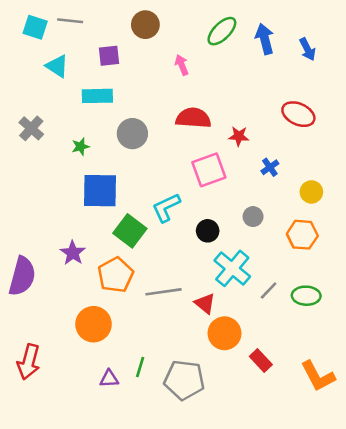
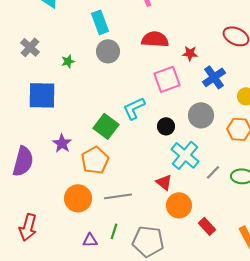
cyan rectangle: (97, 96) -> (100, 22), moved, turned 70
blue cross: (270, 167) -> (214, 77), size x1.6
blue square: (100, 191) -> (42, 95), moved
gray circle: (253, 217) -> (201, 115), size x1.6
gray line: (164, 292) -> (118, 196), moved

